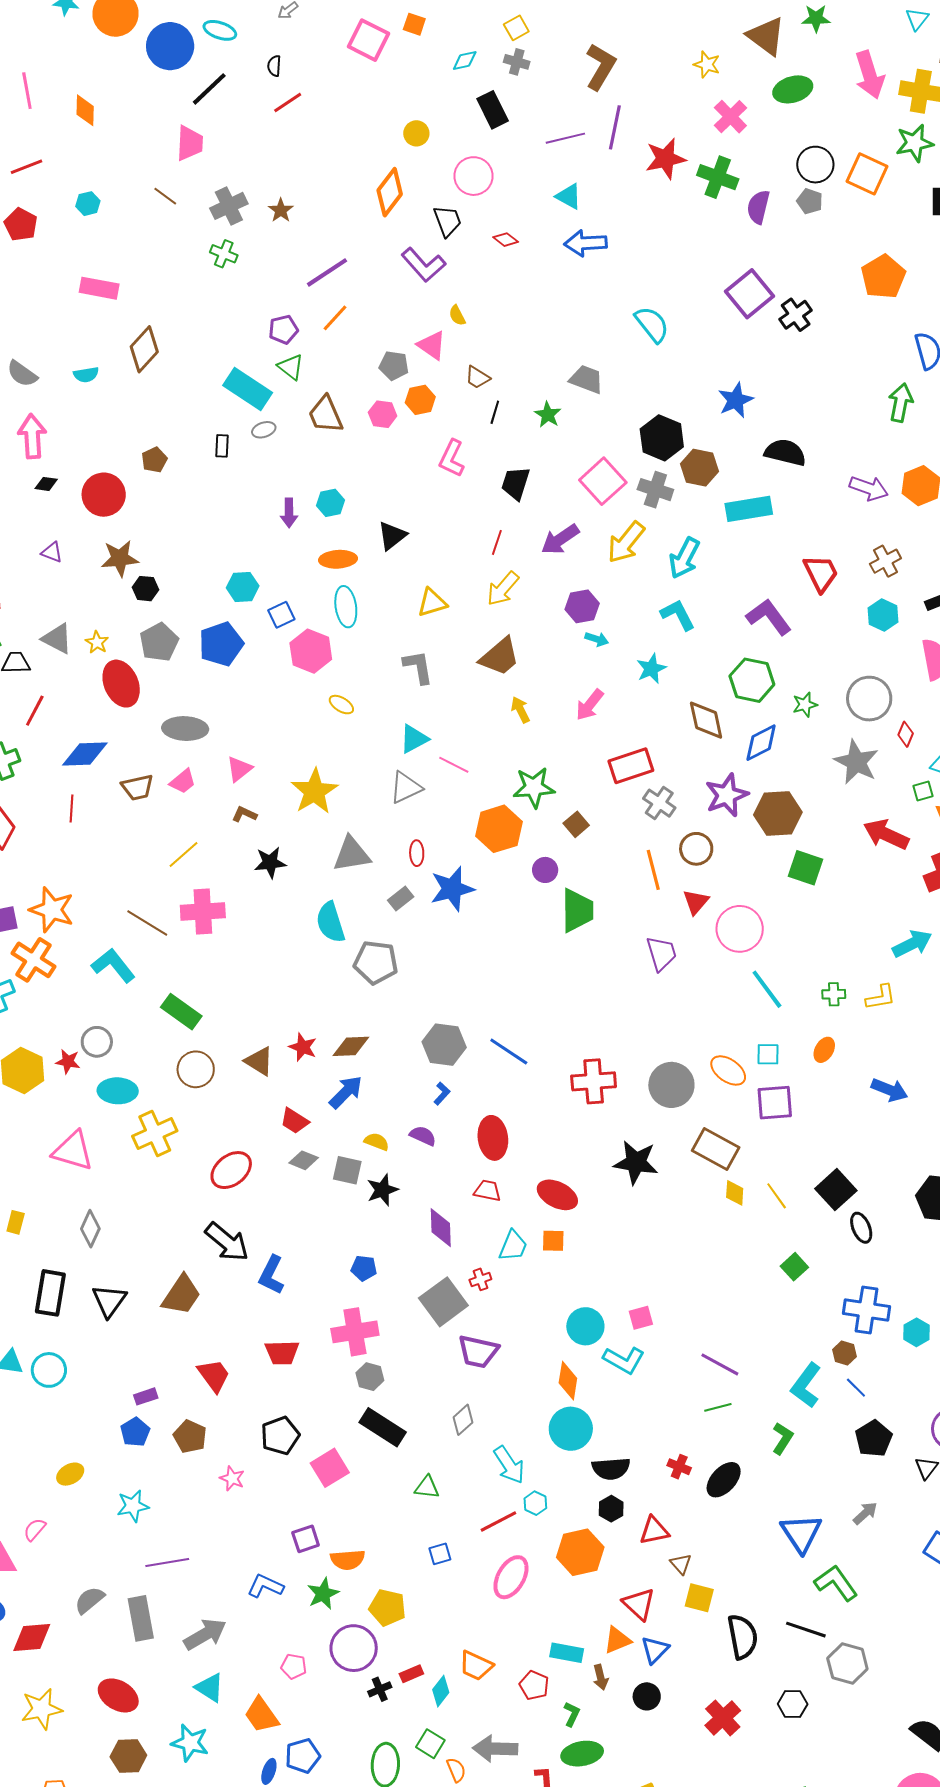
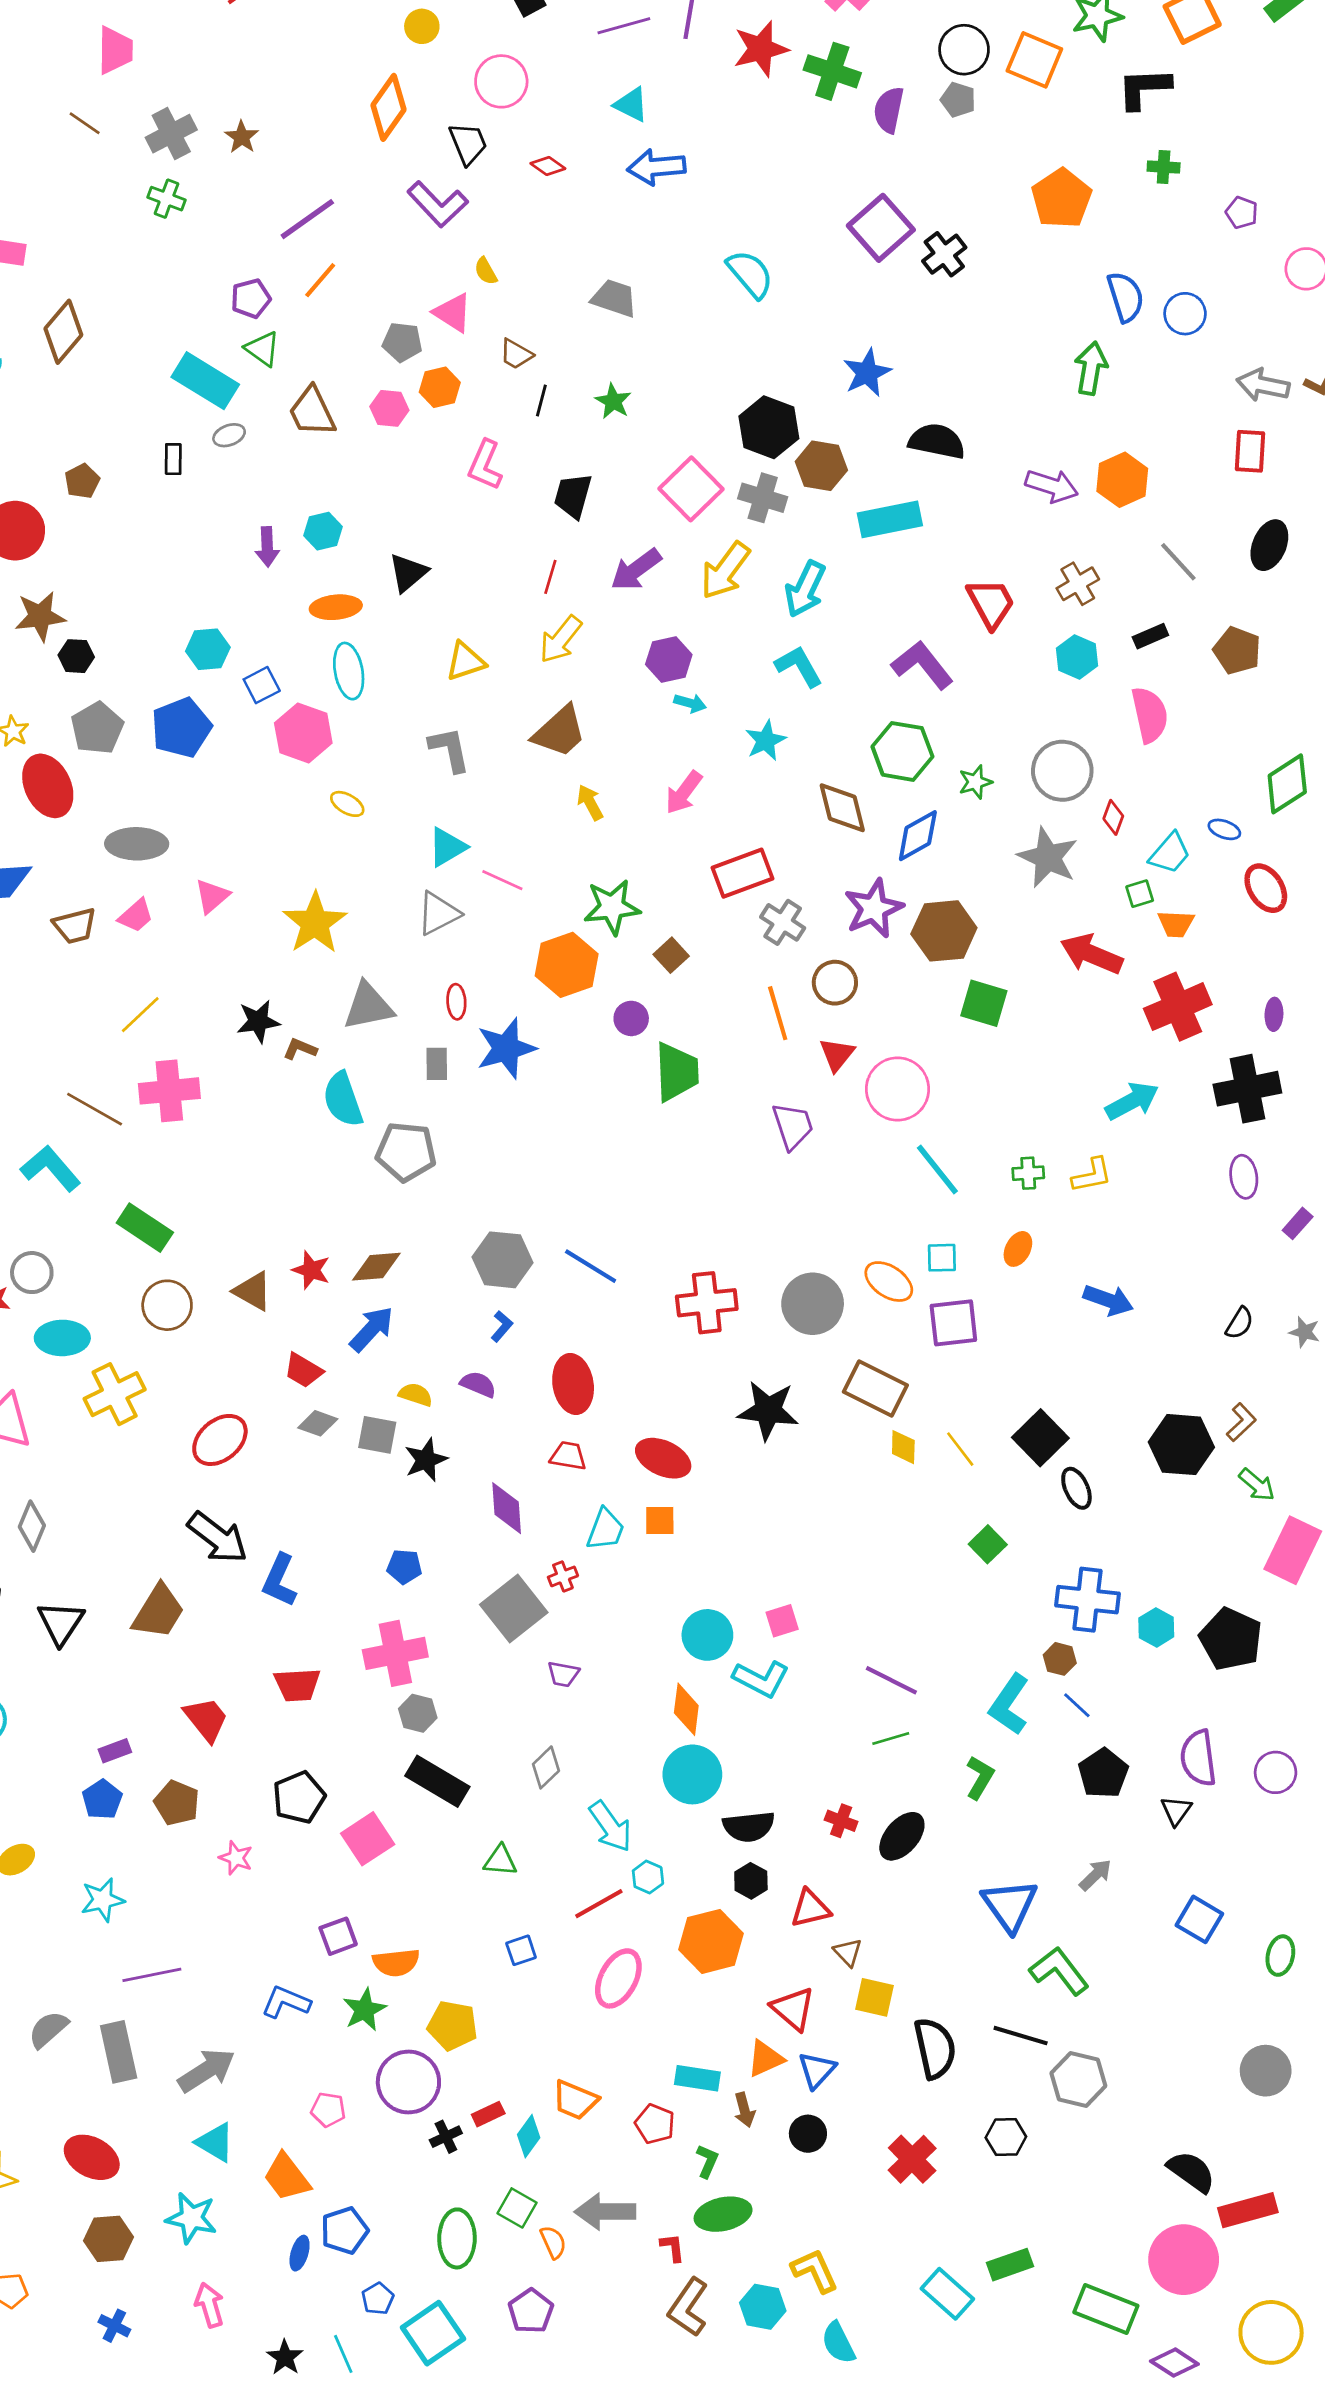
gray trapezoid: (586, 379) -> (614, 298), moved
brown L-shape: (244, 814) -> (300, 1049), moved
gray rectangle: (401, 898) -> (437, 1064), turned -50
purple trapezoid: (478, 1351) -> (563, 1674), size x0.6

